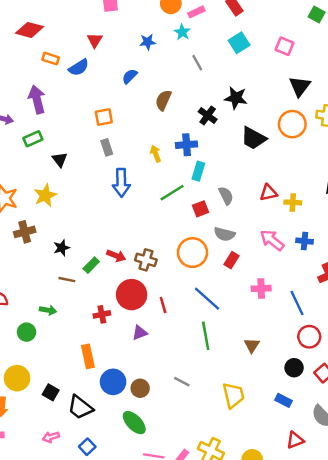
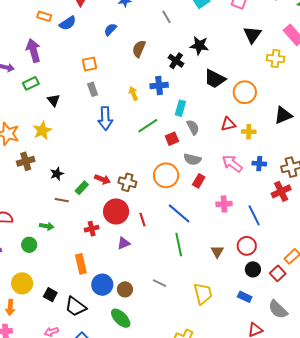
orange circle: (292, 124) -> (245, 92), moved
cyan rectangle: (198, 171) -> (180, 108), moved
red circle: (309, 337) -> (247, 246), moved

